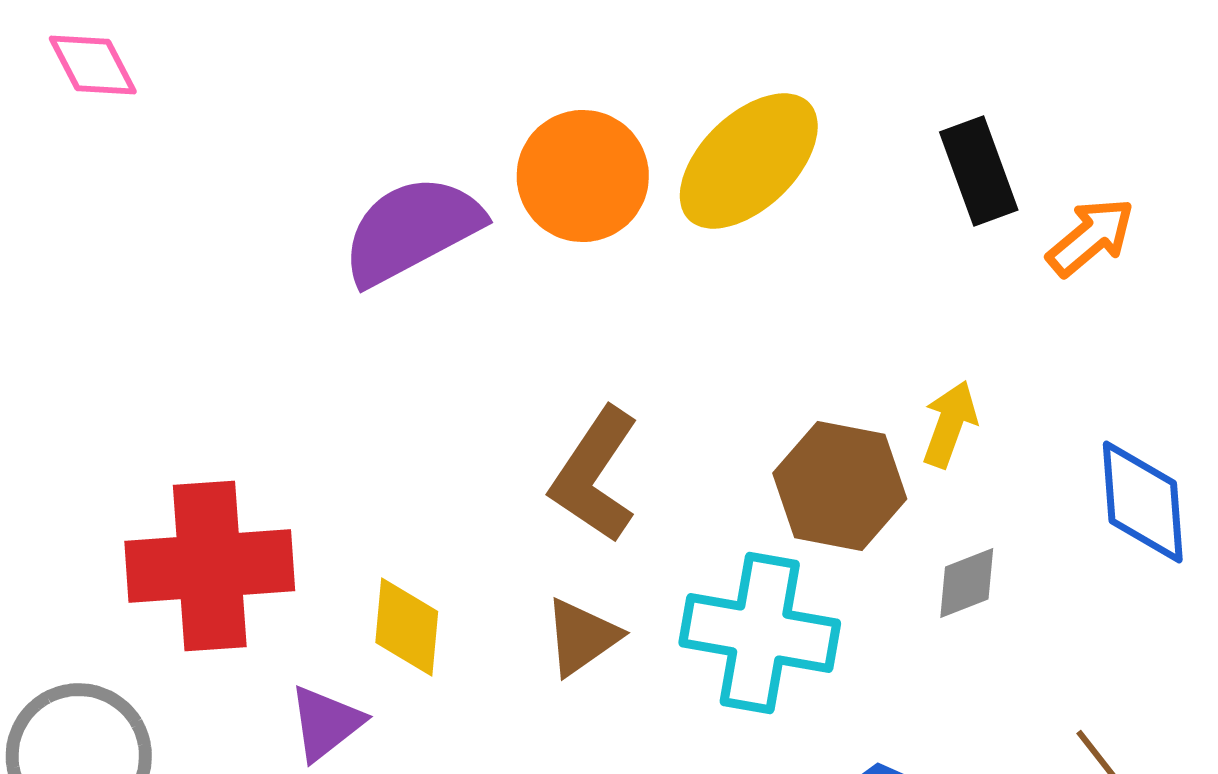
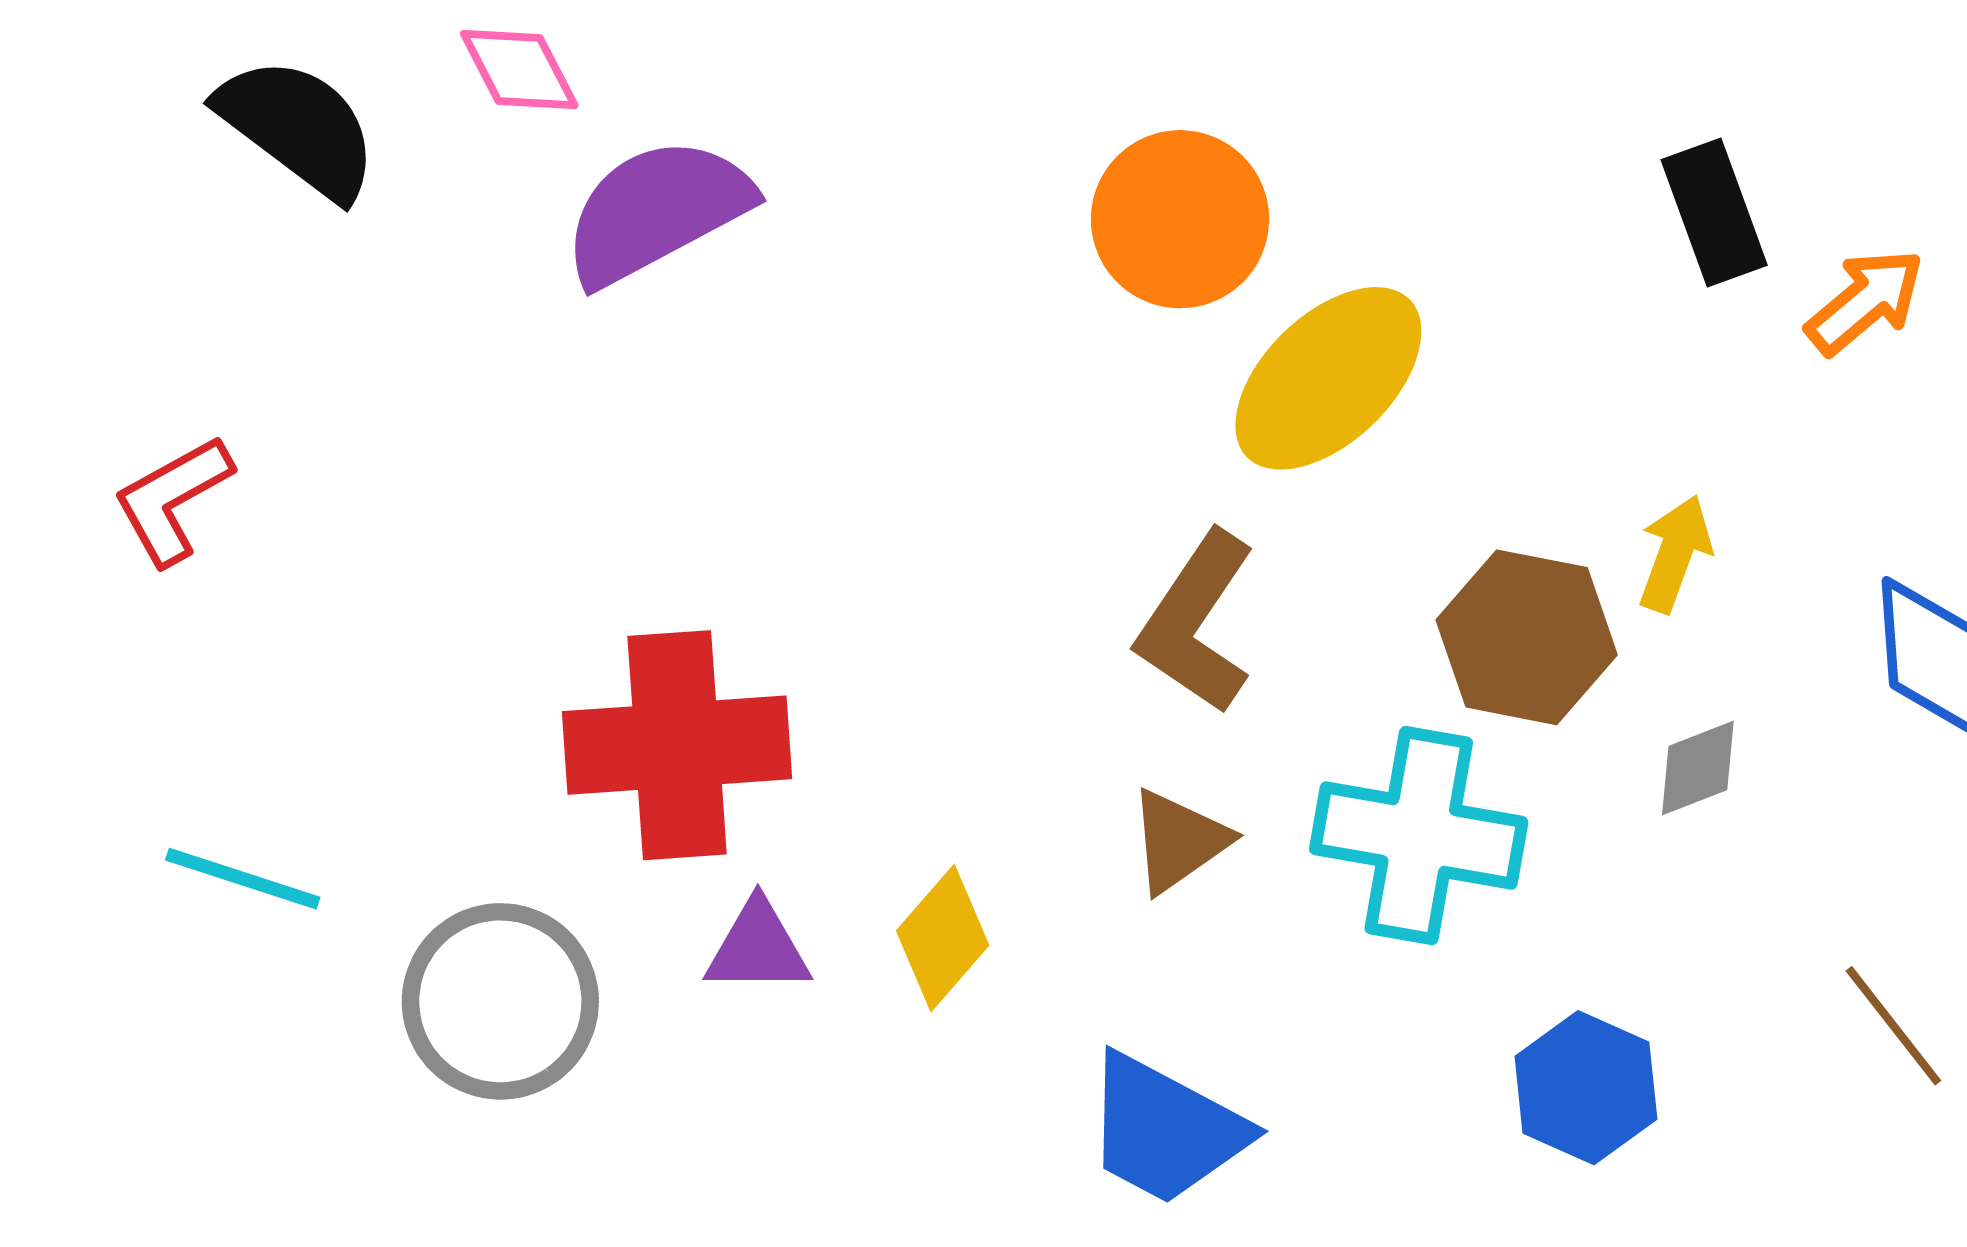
yellow ellipse: (749, 161) -> (1328, 378), moved
purple semicircle: (412, 230) -> (657, 211), moved
yellow diamond: (407, 627) -> (943, 938), moved, turned 36
purple triangle: (326, 723) -> (758, 947), moved, turned 38

